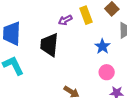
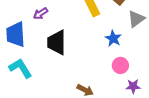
purple arrow: (65, 20) -> (41, 13), moved

